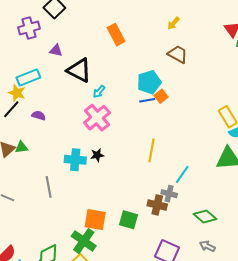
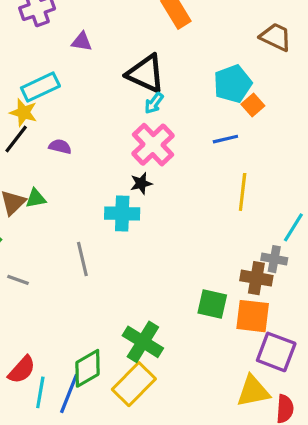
black triangle: (79, 70) -> (146, 74), moved
blue line: (147, 100) -> (225, 139), moved
black star: (97, 155) -> (141, 183), moved
orange square: (95, 220) -> (253, 316), moved

